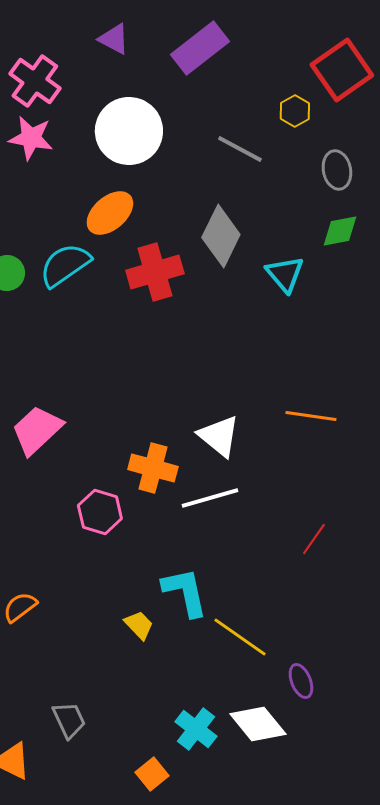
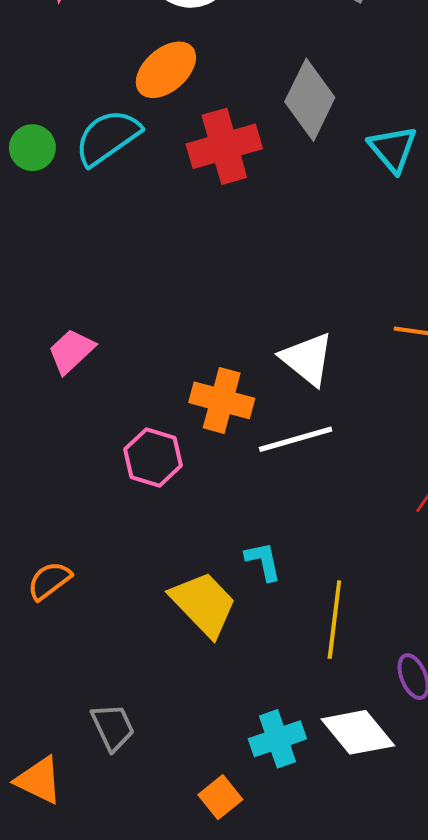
pink trapezoid: (37, 430) -> (71, 351), size x0.7
cyan L-shape: (185, 592) -> (263, 561), size x0.6
yellow trapezoid: (139, 625) -> (204, 604), size x1.8
yellow line: (240, 637) -> (334, 620), turned 62
cyan cross: (196, 729) -> (277, 739), turned 33

